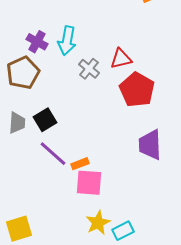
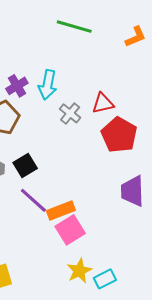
purple cross: (37, 42) -> (17, 86), turned 30
orange rectangle: (80, 164) -> (61, 210), size x1.5
pink square: (89, 183) -> (70, 230), turned -36

